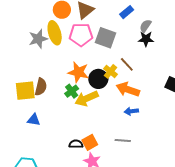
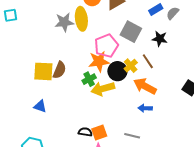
gray semicircle: (145, 26) -> (173, 13), moved
pink pentagon: (81, 35) -> (106, 46), moved, turned -30
black star: (146, 39) -> (160, 39), moved
orange star: (78, 72) -> (99, 61), turned -30
blue triangle: (34, 120) -> (40, 106), moved

